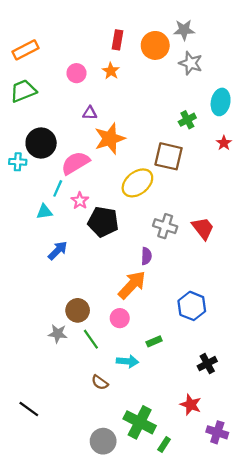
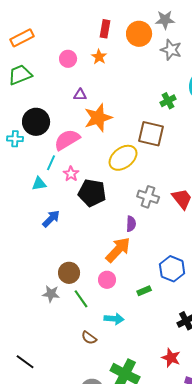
green rectangle: (154, 341) -> (144, 291), moved

